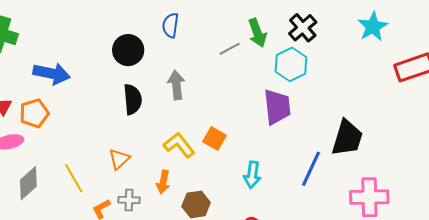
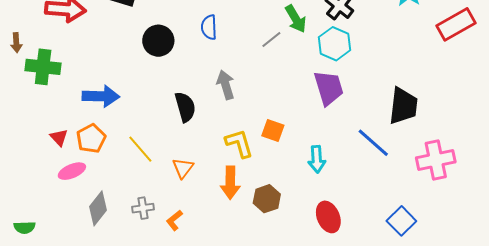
black circle: (128, 50) -> (158, 41), moved
yellow L-shape: (179, 145) -> (239, 143), turned 32
blue line: (311, 169) -> (373, 143), turned -63
yellow line: (74, 178) -> (140, 149), moved
orange arrow: (163, 182) -> (230, 183), size x1.4
gray cross: (129, 200) -> (143, 208), moved

